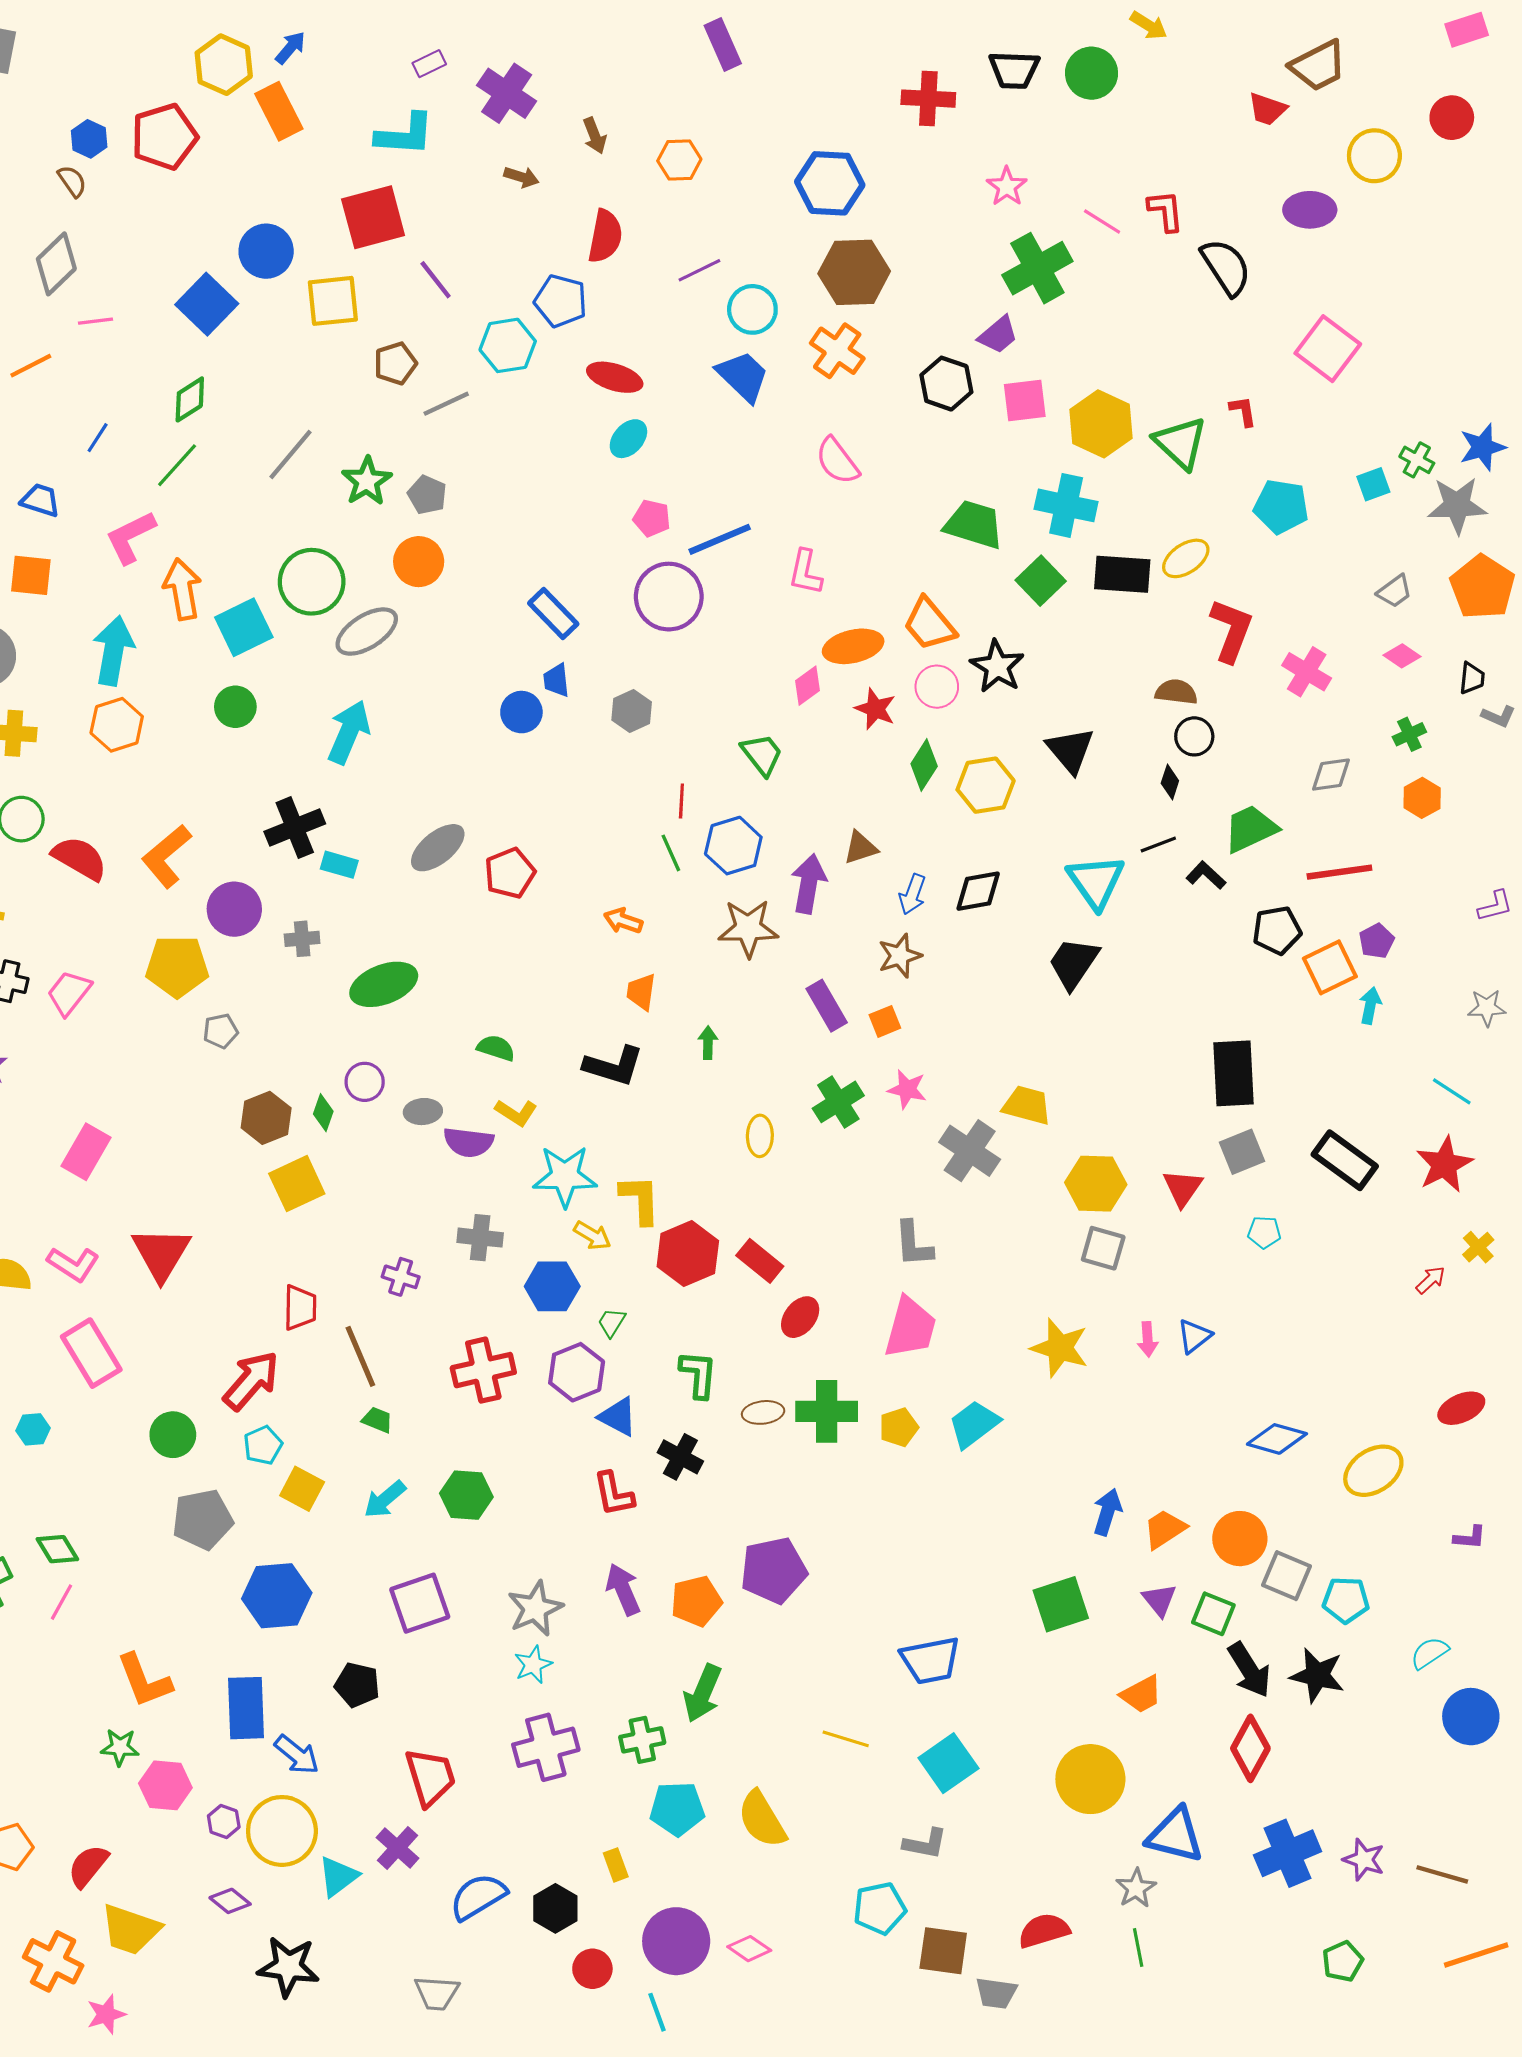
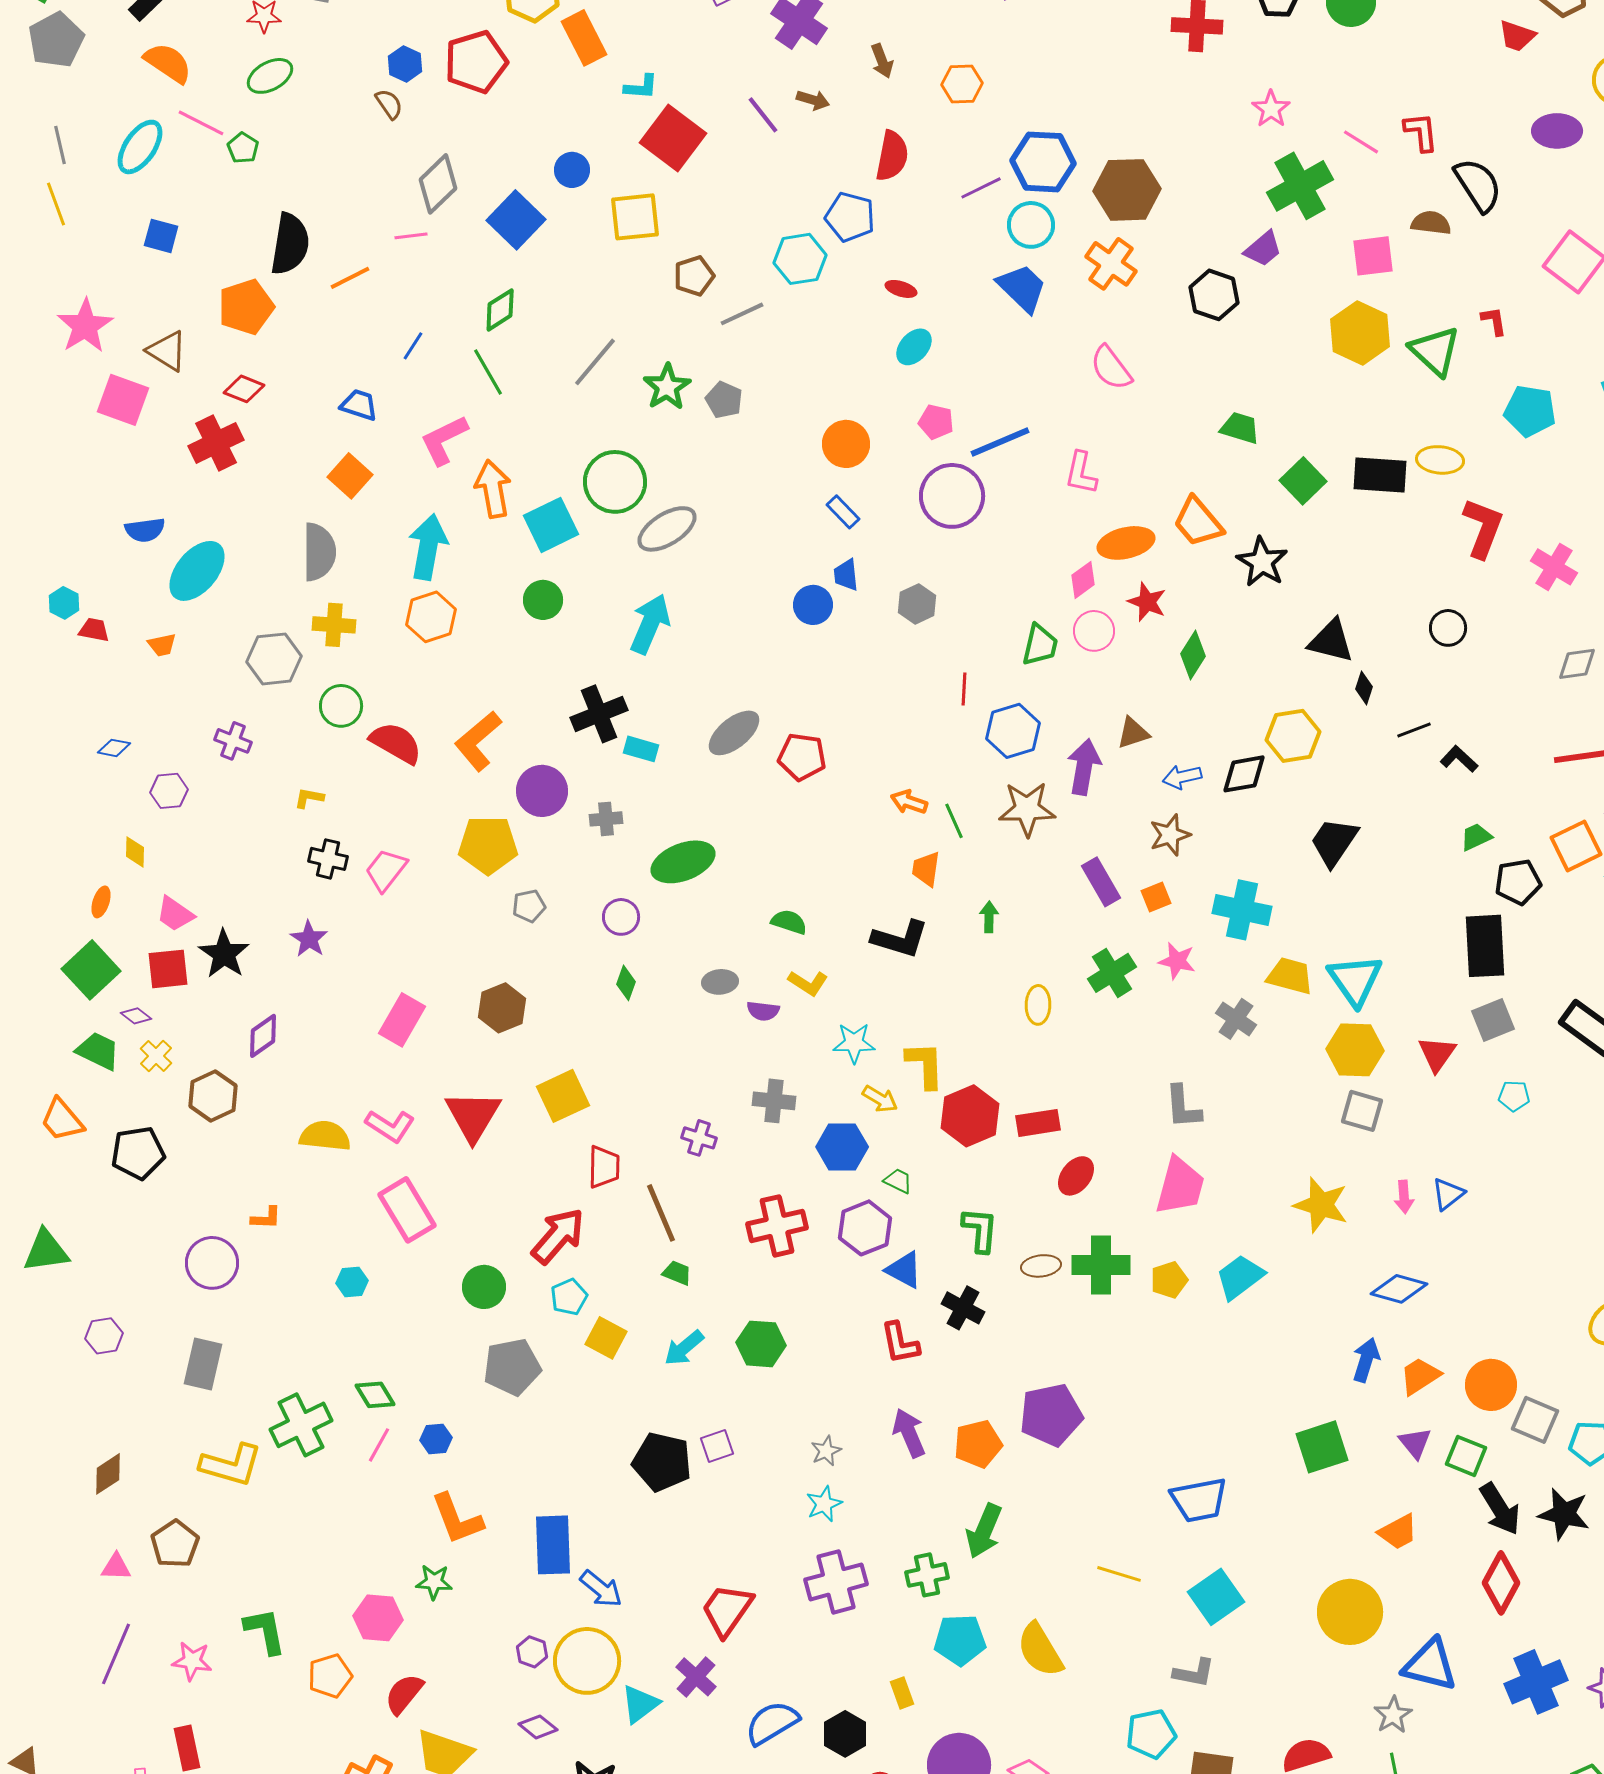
cyan L-shape: (405, 135) -> (641, 87), moved, size x0.6
blue hexagon: (830, 183) -> (1043, 162), moved
red square: (373, 217) -> (673, 138), turned -38
blue circle: (266, 251) -> (572, 170), size x0.7
gray diamond: (56, 264) -> (438, 184), moved
purple line: (436, 280) -> (763, 115), moved
red ellipse: (615, 377) -> (901, 289), size x0.6
pink square: (1025, 401) -> (1373, 256), moved
green line: (177, 465) -> (488, 372), turned -72
cyan cross: (1066, 505) -> (1242, 910), moved
green trapezoid: (974, 525) -> (1240, 428), size x0.7
yellow ellipse: (1186, 558) -> (1440, 460), turned 39
orange circle: (419, 562) -> (846, 444), moved
orange square: (31, 575) -> (350, 476), turned 36
blue rectangle: (553, 614) -> (843, 512), size x0.7
pink circle: (937, 687) -> (1094, 631), moved
brown semicircle: (1176, 692) -> (1431, 223), moved
black triangle: (1070, 750) -> (1331, 641), turned -36
green trapezoid: (762, 754) -> (1040, 645), turned 51
black diamond: (1170, 782) -> (1364, 688), moved
yellow hexagon: (986, 785) -> (1293, 736), moved
green trapezoid: (1250, 829) -> (1476, 837), moved, size x0.6
green line: (671, 853) -> (954, 821), moved
red pentagon: (510, 873) -> (802, 757), turned 30
cyan triangle: (1096, 882) -> (1355, 980), moved
blue arrow: (912, 894) -> (1182, 777), turned 57
black pentagon: (1277, 930) -> (1518, 882), moved
purple circle: (365, 1082) -> (621, 917), moved
brown hexagon: (266, 1118) -> (502, 1008), moved
purple semicircle: (468, 1142) -> (763, 1011), size x0.7
gray cross: (970, 1151) -> (1236, 1019), size x0.7
cyan star: (565, 1176) -> (854, 1043), size x0.7
yellow square: (297, 1184) -> (563, 1096), moved
red rectangle: (760, 1261) -> (1038, 1123), turned -48
green trapezoid: (612, 1322) -> (898, 1181), turned 84
blue diamond: (1277, 1439) -> (1399, 1289), moved
blue hexagon: (277, 1596) -> (436, 1439), moved, size x0.5
purple square: (420, 1603) -> (717, 1446), size x0.6
gray star: (535, 1608) -> (826, 1451), size x0.6
black pentagon: (357, 1685) -> (662, 1462), moved, size x1.4
red trapezoid: (430, 1777) -> (727, 1610), turned -128
pink hexagon: (165, 1785) -> (378, 1618), moved

